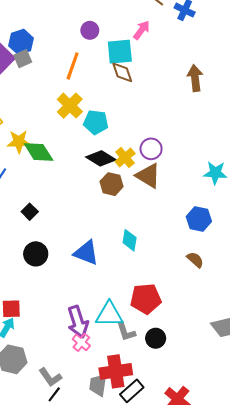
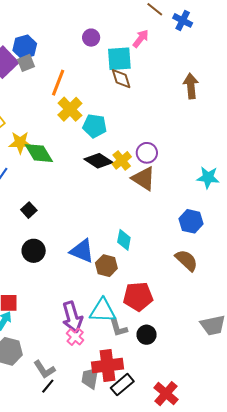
orange line: (73, 66) -> (58, 83), moved
brown hexagon: (112, 184) -> (106, 266), moved
brown semicircle: (195, 260) -> (186, 260), size x1.4

